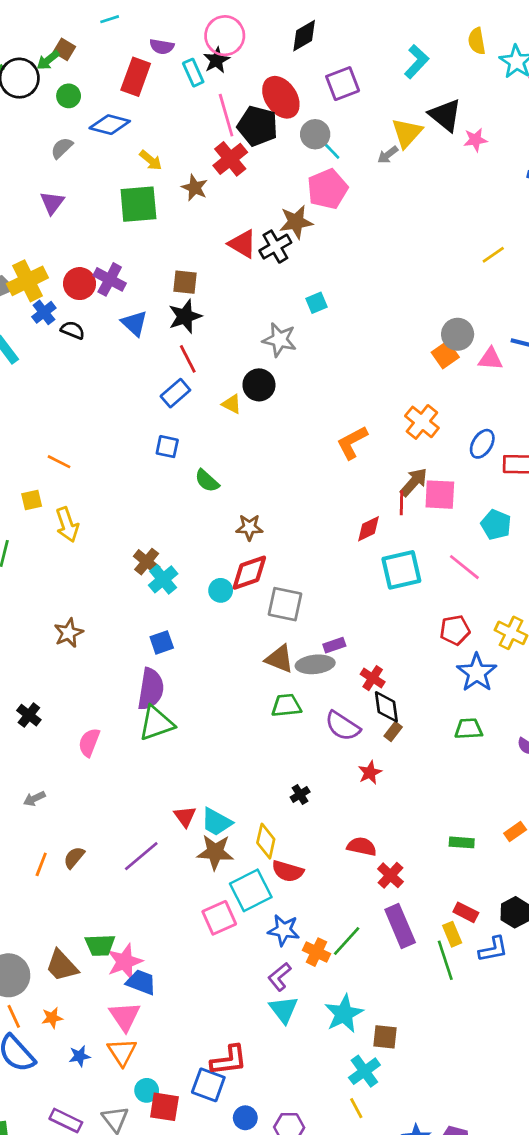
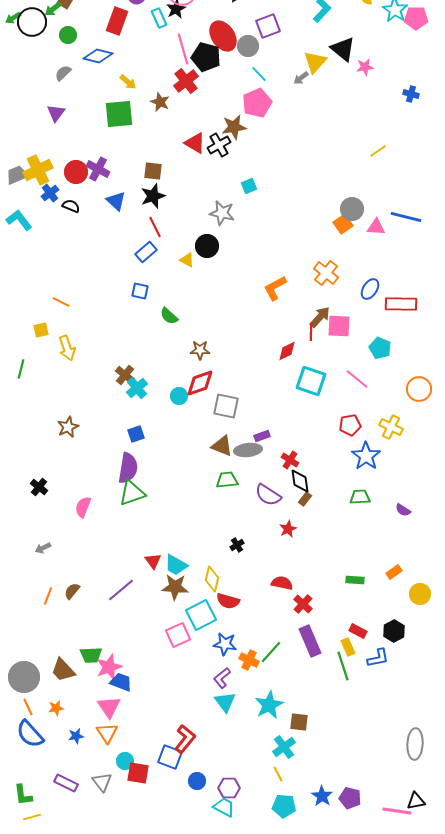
gray circle: (315, 134) -> (248, 46), moved
cyan square: (401, 570) -> (311, 381), turned 32
red L-shape: (229, 1060) -> (185, 739), turned -44

